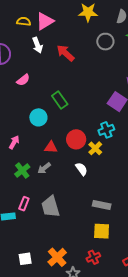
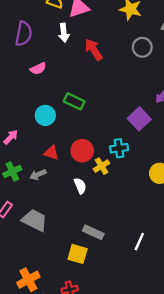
green rectangle: (60, 100) -> (74, 101), turned -42
gray trapezoid: (50, 207) -> (35, 220), turned 120
yellow square: (102, 231) -> (78, 254), moved

